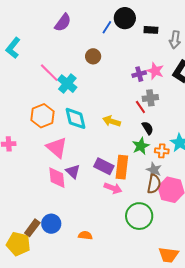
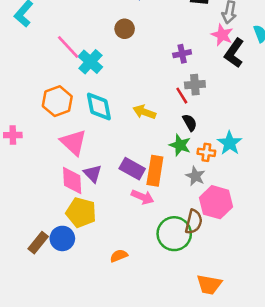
pink star: (155, 71) -> (222, 35), moved
green star: (141, 146) -> (180, 145), turned -30
brown semicircle: (154, 184) -> (194, 222), moved
orange semicircle: (85, 235) -> (119, 256), moved, turned -32
yellow pentagon: (18, 244) -> (81, 212), moved

